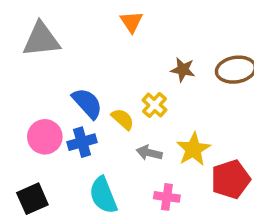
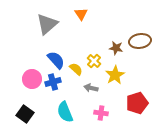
gray triangle: (41, 40) -> (47, 24), moved, turned -35
brown star: (183, 70) -> (116, 48), moved
yellow star: (193, 149) -> (115, 75), moved
black square: (32, 199) -> (25, 114), turned -30

